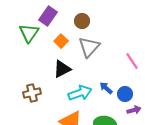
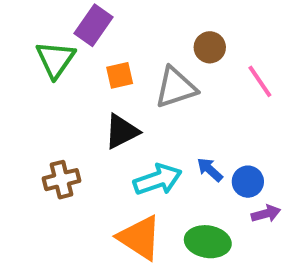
brown circle: (82, 21) -> (210, 47), moved
orange square: (61, 41) -> (120, 75), turned 32
gray triangle: (89, 47) -> (176, 87), turned 30
pink line: (132, 61) -> (260, 81), moved

